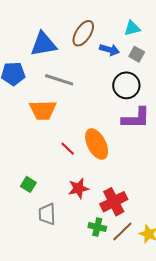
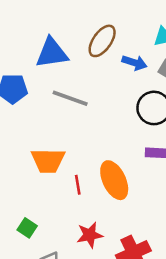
orange trapezoid: (43, 110) -> (48, 161), moved
red line: (68, 149) -> (78, 185), turned 35

